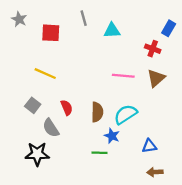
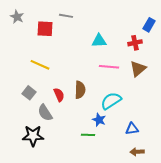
gray line: (84, 18) -> (66, 16), moved, turned -64
cyan triangle: (112, 31) -> (99, 41), moved
red cross: (153, 49) -> (135, 43), turned -32
brown semicircle: (97, 112) -> (80, 90), moved

